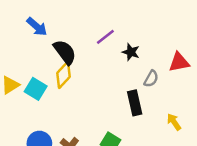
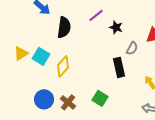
black semicircle: (65, 52) -> (64, 27), turned 45
yellow diamond: (64, 75) -> (63, 66), moved

